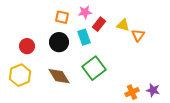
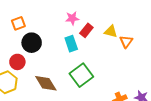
orange square: (62, 17) -> (18, 23), moved, turned -32
black circle: (59, 42) -> (32, 43), moved
red circle: (27, 46) -> (17, 62), moved

